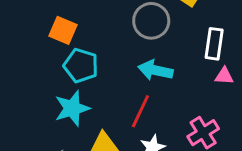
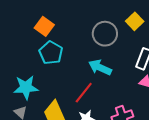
cyan star: (72, 108) -> (26, 87), moved

